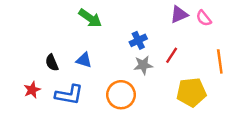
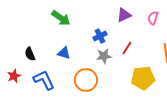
purple triangle: (179, 14) -> (124, 15), moved
pink semicircle: (204, 18) -> (153, 18), turned 56
blue triangle: (84, 60) -> (64, 53), moved
blue L-shape: (69, 95) -> (44, 80), turned -125

